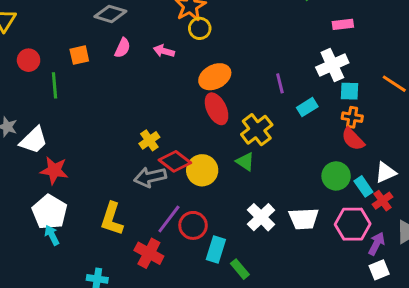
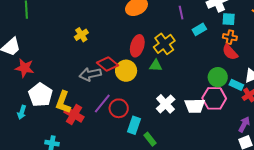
red ellipse: (217, 109) -> (137, 46), moved, turned 40
yellow cross: (149, 140) -> (81, 35), moved
green triangle: (245, 162) -> (156, 66), turned -32
cyan rectangle: (363, 186) -> (236, 85), turned -32
white pentagon: (50, 212) -> (41, 95), moved
pink hexagon: (353, 224) -> (214, 98), moved
cyan arrow: (52, 235) -> (22, 112), turned -136
red cross: (149, 253) -> (74, 114), moved

